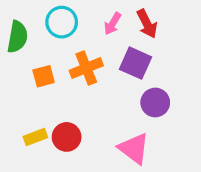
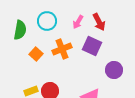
orange square: (44, 76) -> (36, 54), turned -32
purple circle: (155, 102) -> (114, 70), moved

